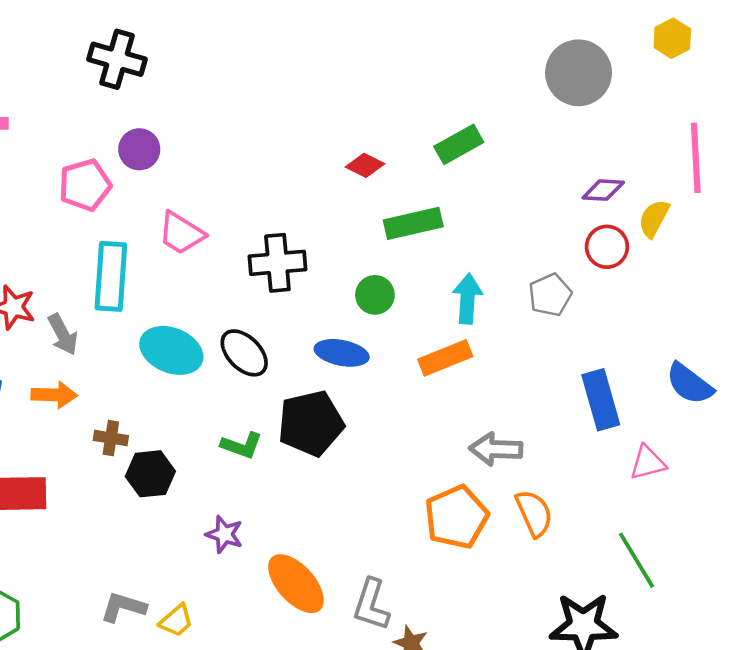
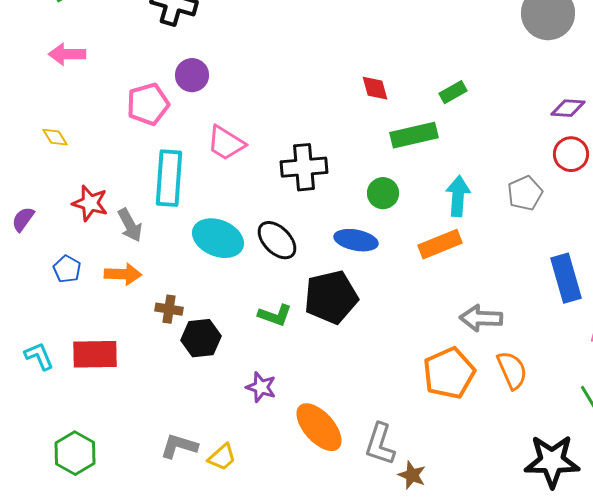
green rectangle: (459, 144) -> (453, 92), moved, size x0.7
red diamond: (365, 165) -> (375, 88), turned 48

